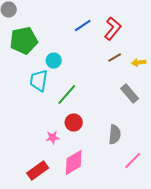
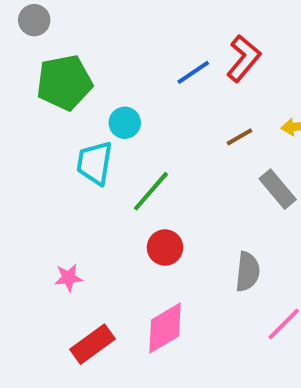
blue line: (83, 26) -> (193, 72), moved
brown line: (115, 58) -> (239, 137), moved
pink star: (53, 138) -> (68, 278), moved

